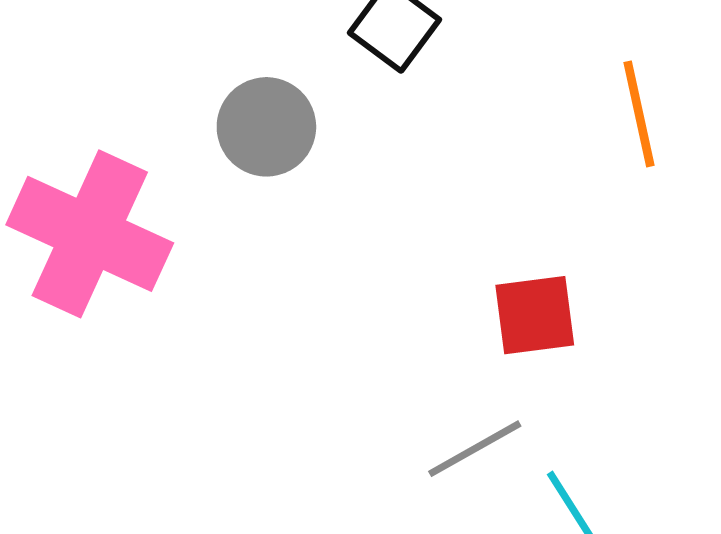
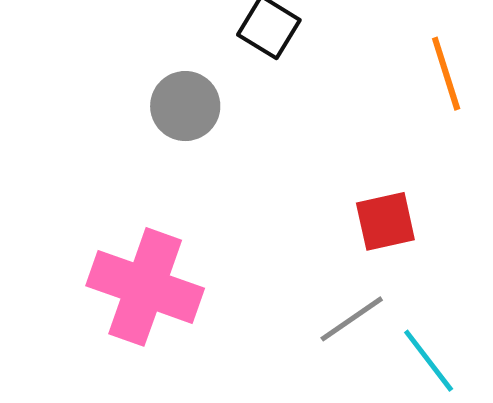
pink cross: (90, 234) -> (145, 287), moved

